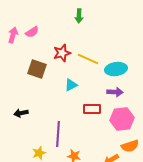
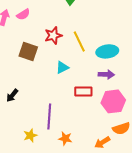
yellow line: (88, 59) -> (79, 41), turned 40
black arrow: (21, 113) -> (12, 95), turned -40

